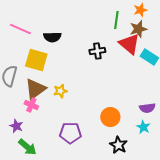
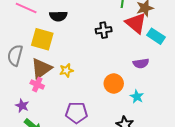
purple semicircle: (147, 108) -> (141, 63), moved
orange circle: (110, 117) -> (114, 83), moved
cyan star: (143, 127) -> (137, 97), moved

